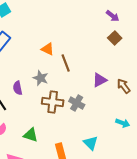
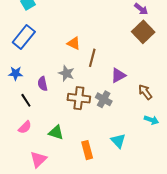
brown square: (115, 38) -> (143, 32), size x1.5
brown line: (66, 63) -> (92, 58), turned 36
purple triangle: (100, 80) -> (118, 75), moved
brown arrow: (124, 86) -> (145, 92), moved

